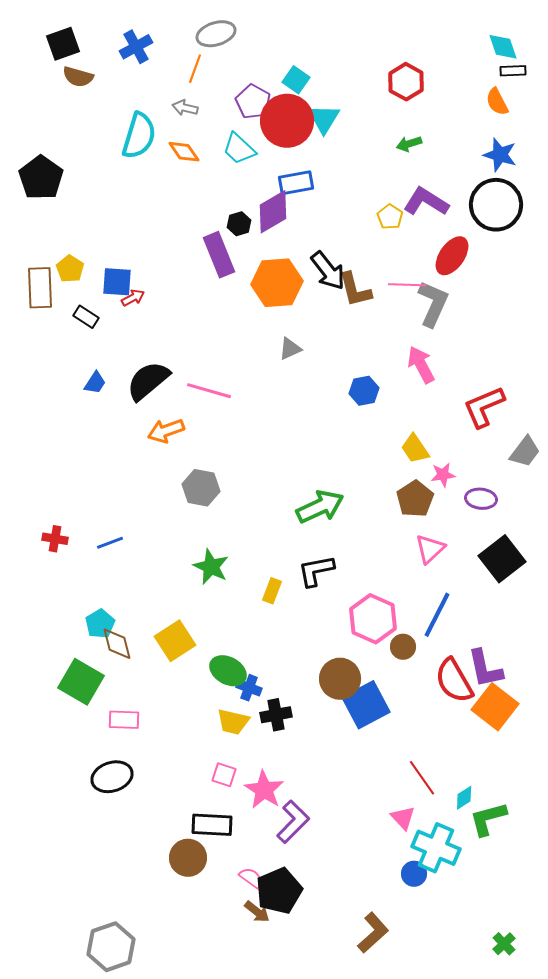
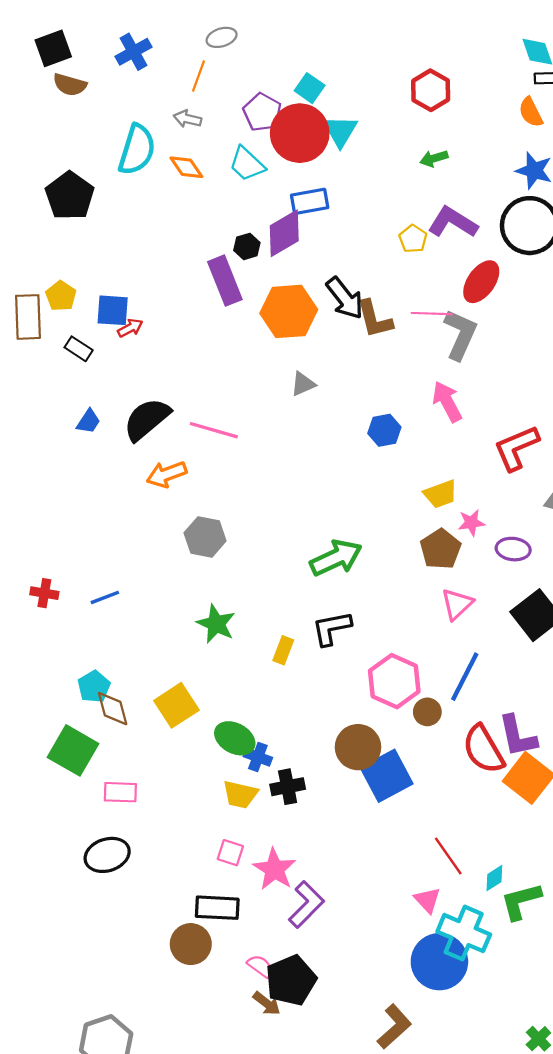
gray ellipse: (216, 34) -> (222, 37), size x0.7
black pentagon: (41, 178) -> (70, 196), moved
yellow trapezoid: (415, 449) -> (441, 494), turned -76
blue circle: (414, 874) -> (439, 962), size x2.0

